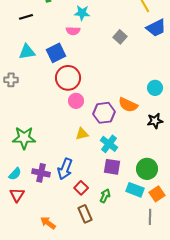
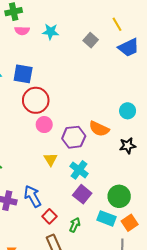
pink semicircle: (73, 31) -> (22, 31), moved
gray square: (120, 37) -> (91, 40), moved
blue square: (56, 53) -> (23, 74), turned 36
yellow triangle: (82, 134) -> (51, 159), turned -48
purple square: (112, 167) -> (82, 194), turned 30
blue arrow: (65, 169) -> (33, 196), turned 130

